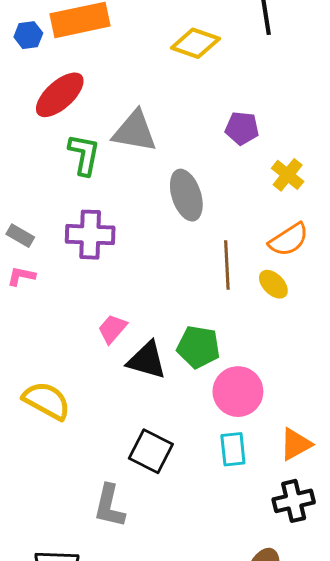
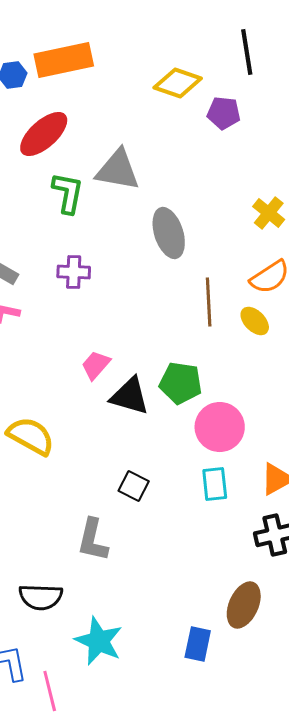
purple pentagon: (242, 128) -> (224, 113), moved
purple cross: (90, 235) -> (74, 272), size x0.7
black square: (151, 451) -> (134, 486), size x0.7

